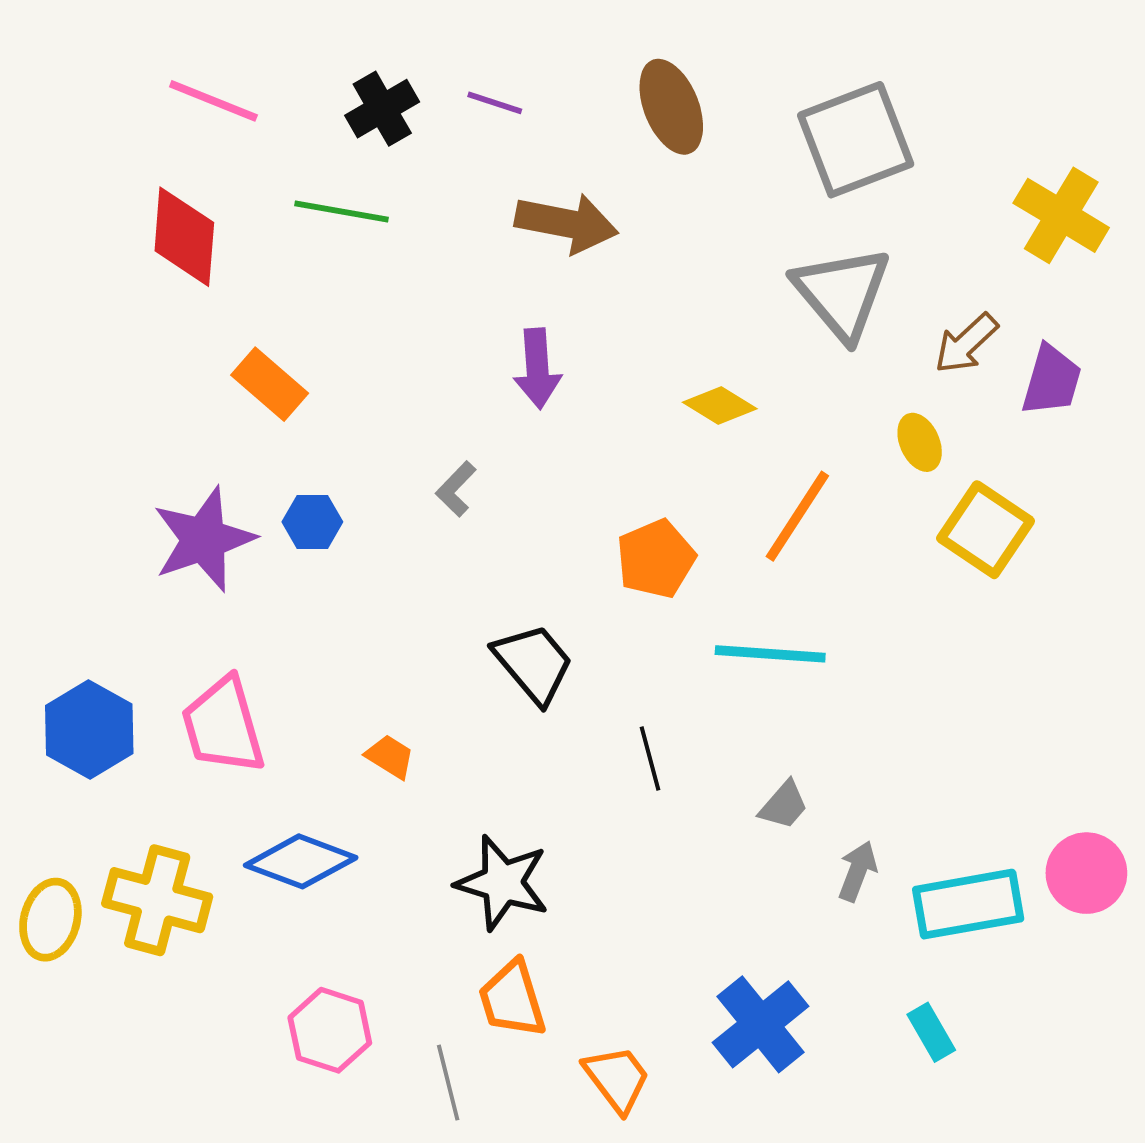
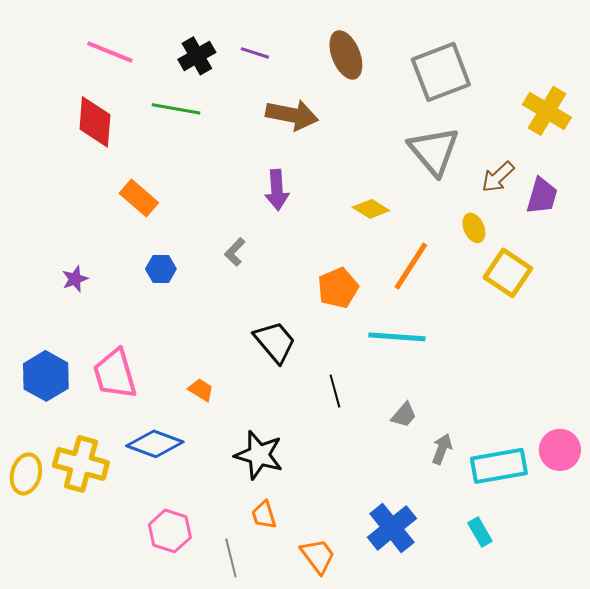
purple star: (204, 539) -> (75, 279), moved, size x0.5
orange trapezoid: (512, 999) -> (264, 515), size x0.7

